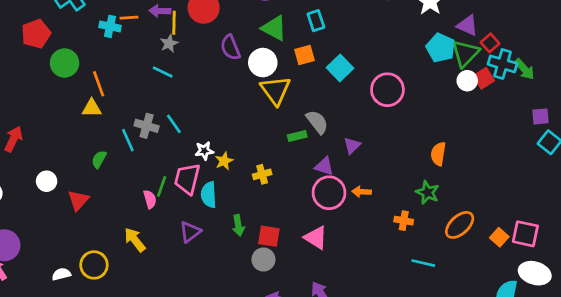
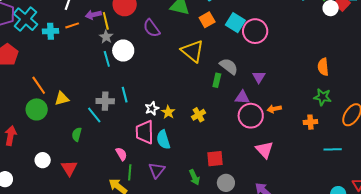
cyan cross: (110, 26) -> (50, 31), moved
green circle: (65, 63) -> (37, 109), moved
white circle: (263, 63) -> (123, 50), moved
cyan line: (163, 72) -> (107, 59), turned 63
orange line: (99, 84) -> (39, 85), moved
pink circle: (387, 90) -> (255, 31), moved
cyan line: (174, 124) -> (125, 95), turned 35
green rectangle: (297, 136) -> (217, 80), turned -48
green line: (162, 186) -> (130, 172), moved
green arrow: (238, 225) -> (194, 177), moved
pink triangle: (316, 238) -> (264, 150), moved, turned 30
gray circle: (263, 259) -> (226, 183), moved

